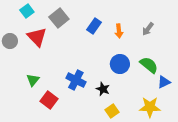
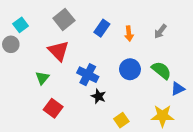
cyan square: (27, 11) -> (21, 25), moved
red triangle: (37, 37) -> (58, 51), moved
green triangle: (33, 80) -> (42, 78), moved
blue cross: (76, 80) -> (88, 75), moved
black star: (103, 89) -> (99, 96), moved

